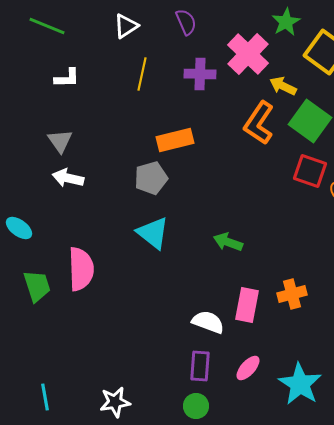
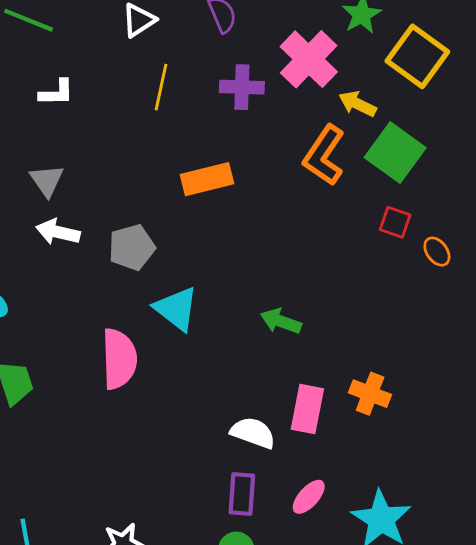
red square: (310, 171) -> (395, 222), size x0.7
gray pentagon: (151, 178) -> (132, 247), moved
pink semicircle: (81, 269) -> (119, 359), moved
orange cross: (292, 294) -> (370, 394), turned 36

